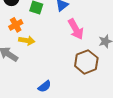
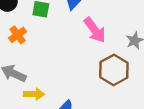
yellow arrow: (27, 41) -> (34, 94), moved

